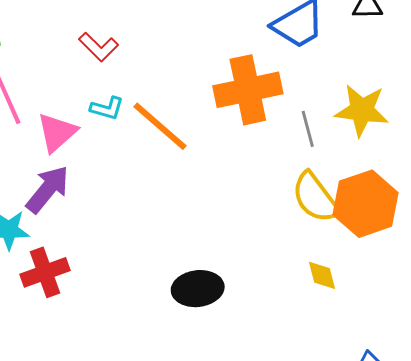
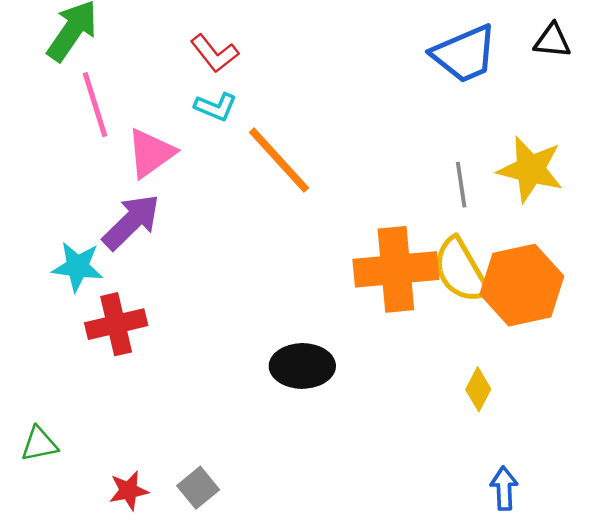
orange cross: (248, 90) -> (396, 269), moved
cyan L-shape: (107, 108) -> (216, 107), moved
yellow diamond: (322, 275) -> (478, 389), moved, turned 36

